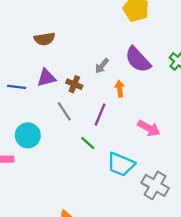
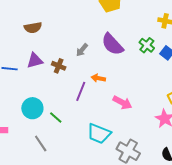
orange arrow: (120, 89) -> (98, 78), moved, turned -72
gray line: (64, 111) -> (41, 143), moved
cyan circle: (28, 135) -> (32, 108), moved
green line: (88, 143) -> (56, 118), moved

